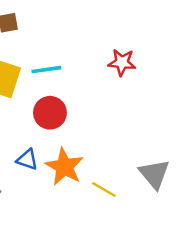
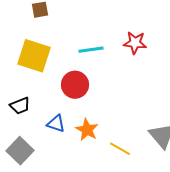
cyan line: (46, 70) -> (91, 50), moved
orange star: (64, 167) -> (87, 130), size x0.7

